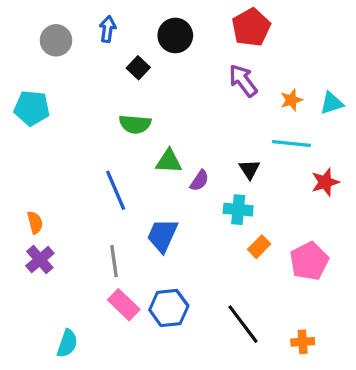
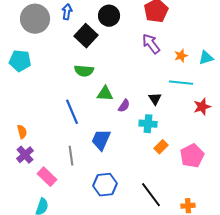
gray circle: (56, 40) -> (35, 19), size x1.5
black square: (138, 68) -> (86, 36), size x1.6
pink rectangle: (124, 305) -> (47, 177), moved

